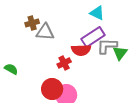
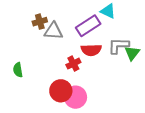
purple rectangle: (93, 37) -> (88, 26), moved
green semicircle: (11, 69) -> (18, 70), turned -128

